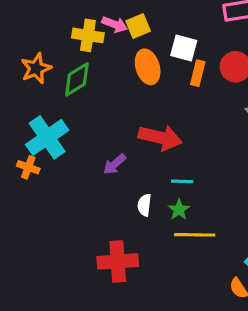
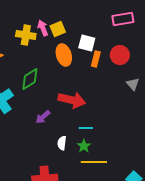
pink arrow: (115, 24) -> (43, 28), turned -133
green diamond: (77, 79) -> (30, 79), moved

